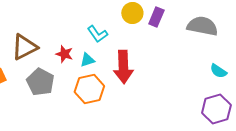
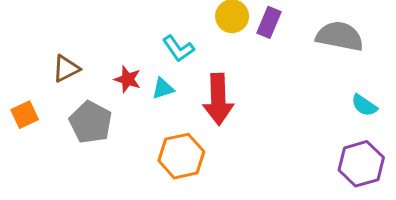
brown triangle: (24, 47) -> (66, 68), size x0.7
orange hexagon: (89, 89) -> (181, 156), moved

